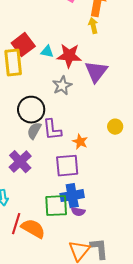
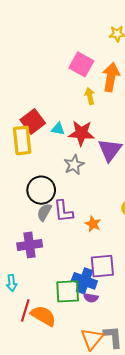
yellow arrow: (93, 26) -> (90, 96), moved
purple cross: (20, 162) -> (30, 245), turned 35
purple square: (67, 166) -> (102, 266), moved
blue cross: (72, 196) -> (84, 281), turned 30

